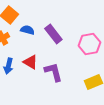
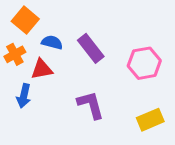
red triangle: (30, 62) -> (42, 69), moved, turned -42

